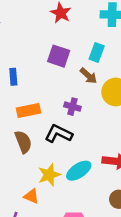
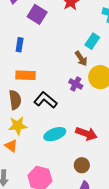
purple square: (59, 56) -> (37, 14), moved
purple cross: (72, 107) -> (76, 84), moved
yellow star: (49, 175) -> (18, 126), moved

